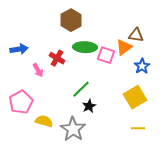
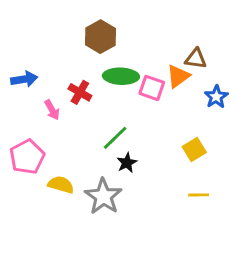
blue star: (142, 66) -> (216, 97), moved
yellow square: (135, 97) -> (194, 150), size x0.7

